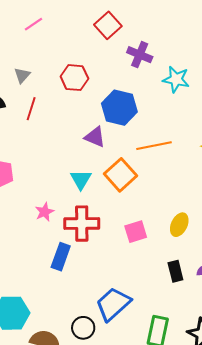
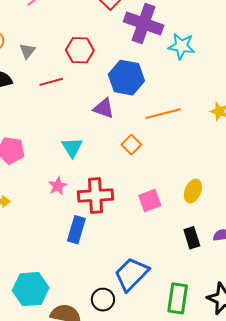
purple cross: (140, 55) -> (144, 23), size x1.5
red line: (31, 109) -> (51, 82), moved, turned 60
orange square: (120, 175) -> (131, 145), size x0.6
cyan triangle: (81, 179) -> (72, 147), moved

